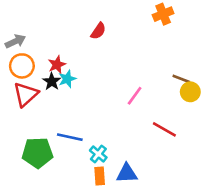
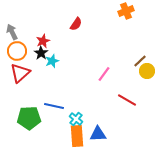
gray arrow: (15, 41) -> (12, 32), turned -91
red star: (57, 65) -> (43, 41), moved
brown line: (181, 79) -> (140, 61), turned -64
black star: (52, 81) -> (41, 53), moved
orange rectangle: (100, 176) -> (77, 136), size x1.5

